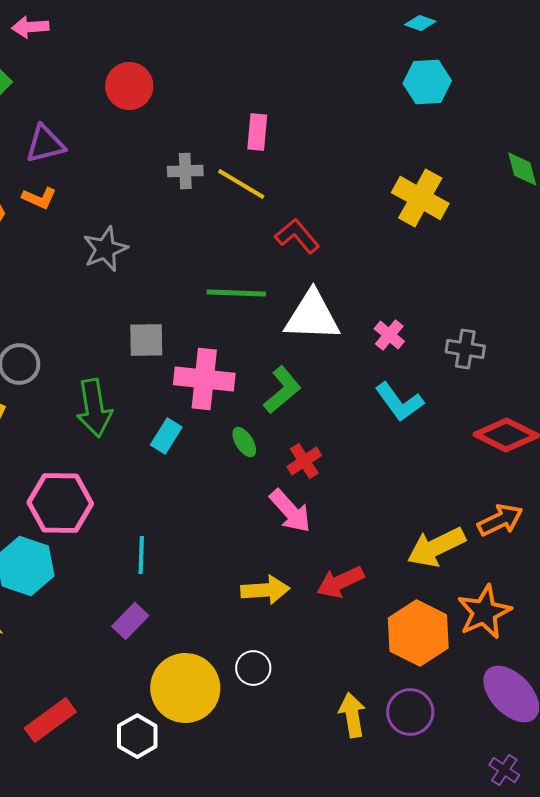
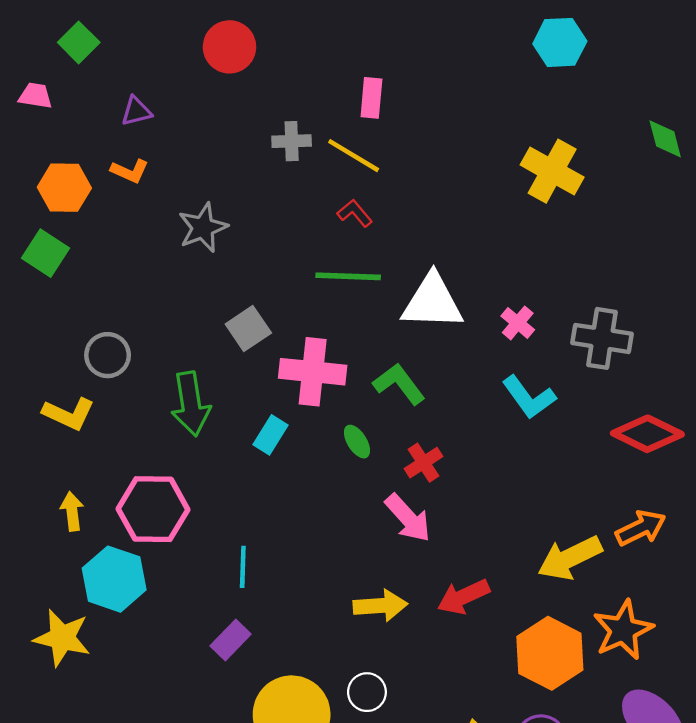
purple triangle: (45, 144) -> (136, 111), size x0.7
red L-shape: (297, 236) -> (355, 213), moved, size x0.7
gray square: (146, 340) -> (248, 328), turned -33
gray cross: (465, 349) -> (602, 338), size x1.4
green L-shape: (282, 390) -> (399, 384), turned -87

